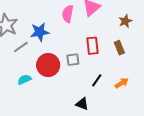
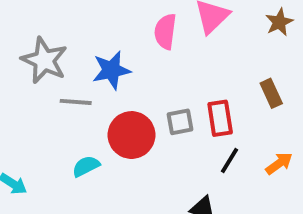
brown star: (125, 21) -> (279, 22), moved
red rectangle: (92, 46) -> (220, 118), moved
gray line: (21, 47) -> (76, 102), turned 42

